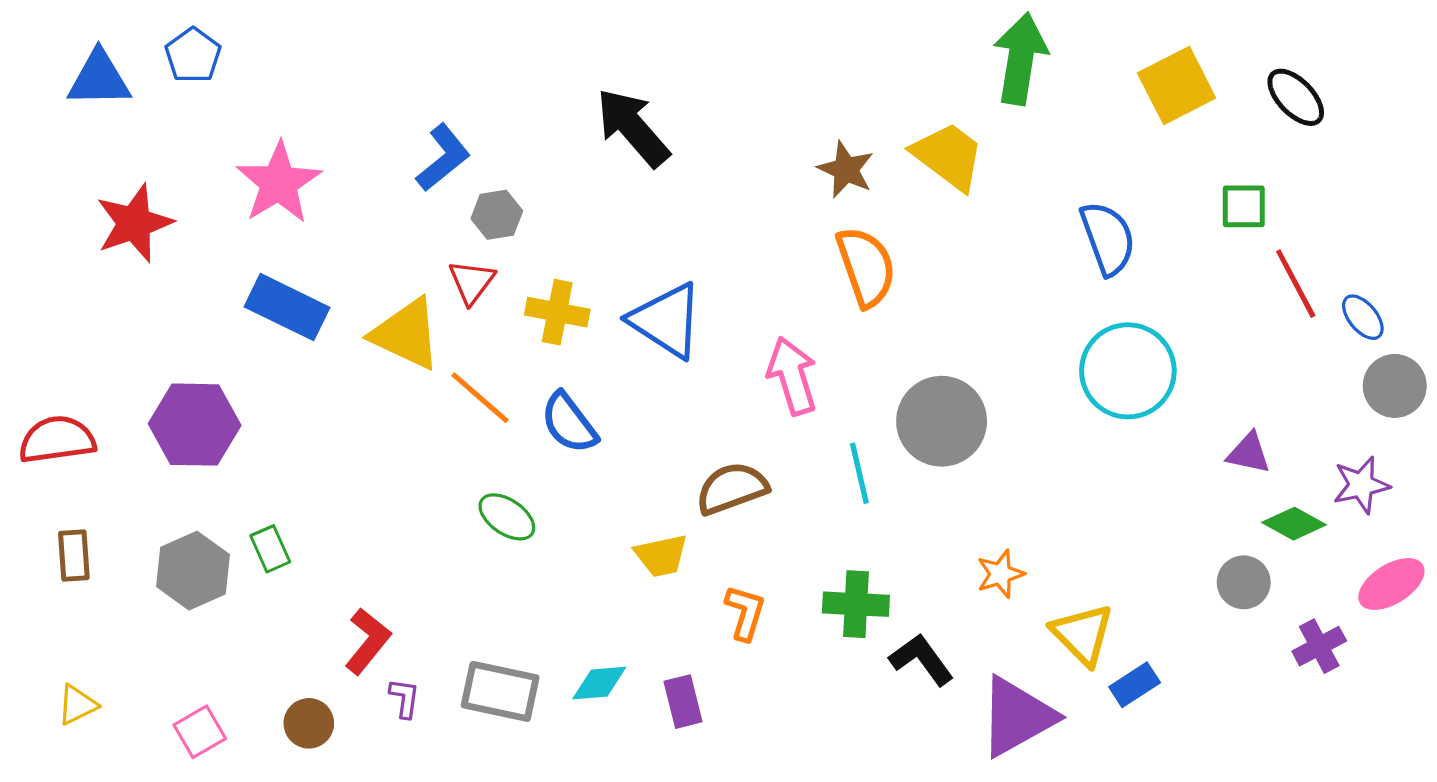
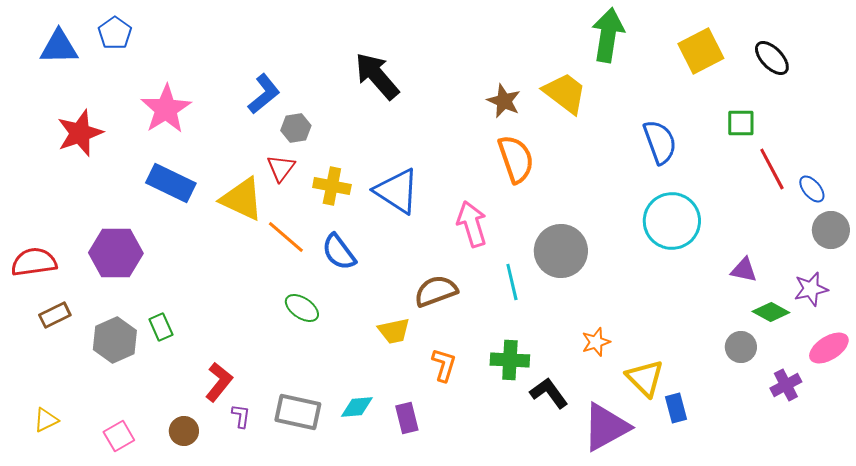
brown rectangle: (74, 555) -> (55, 315), moved, turned 68
blue rectangle: (1135, 685) -> (676, 408), turned -72

